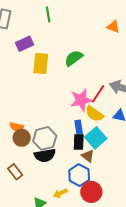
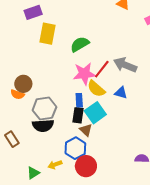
green semicircle: (74, 58) -> (80, 44), moved
brown circle: (22, 138) -> (23, 84), moved

